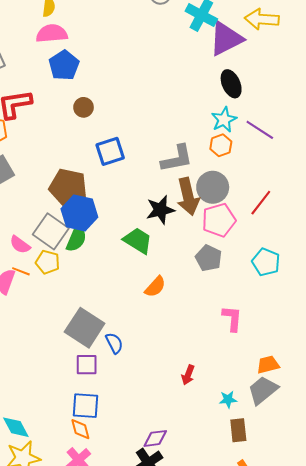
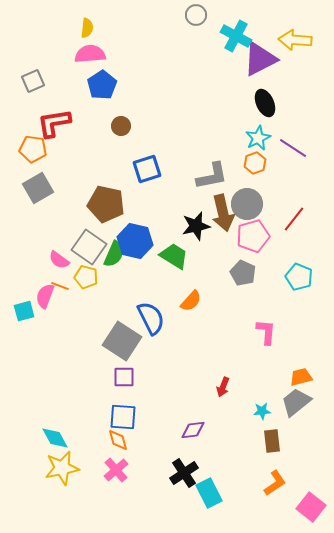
blue hexagon: (79, 213) -> (135, 241), moved
blue semicircle: (114, 343) -> (151, 318), moved, size x1.6
purple diamond: (155, 438) -> (193, 430), moved

